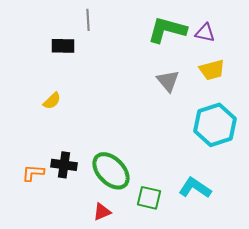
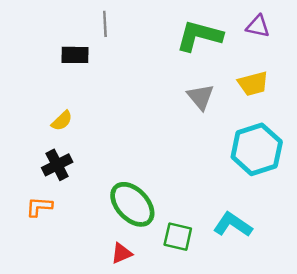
purple triangle: (205, 33) -> (258, 26), moved
black cross: (64, 165) -> (57, 165), moved, turned -35

